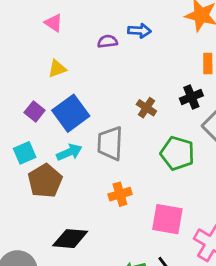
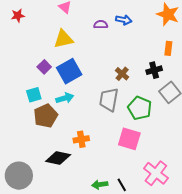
yellow triangle: (57, 69) -> (64, 39), size x1.5
gray trapezoid: (110, 143) -> (109, 100), moved
orange cross: (120, 194) -> (81, 139), moved
pink square: (167, 219) -> (129, 139), moved

